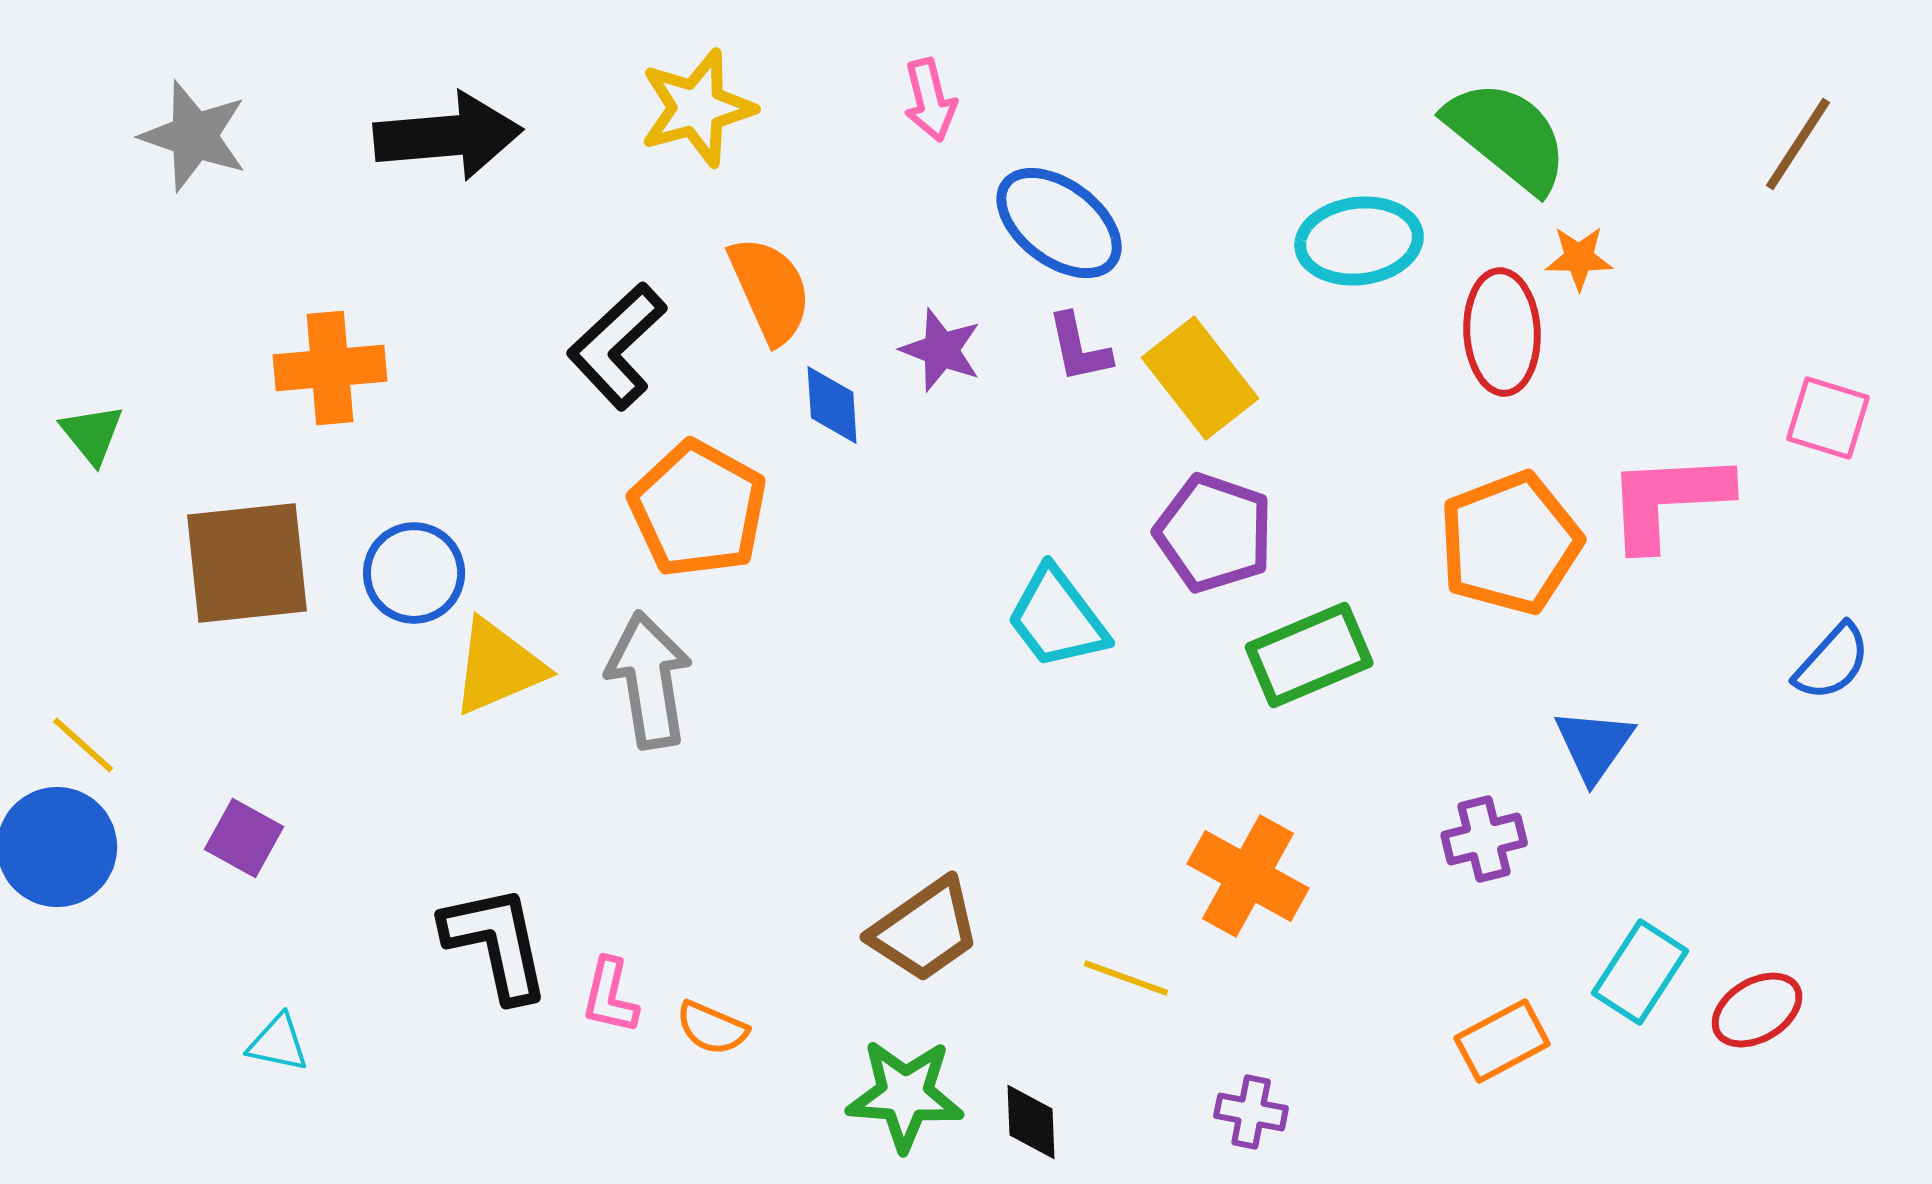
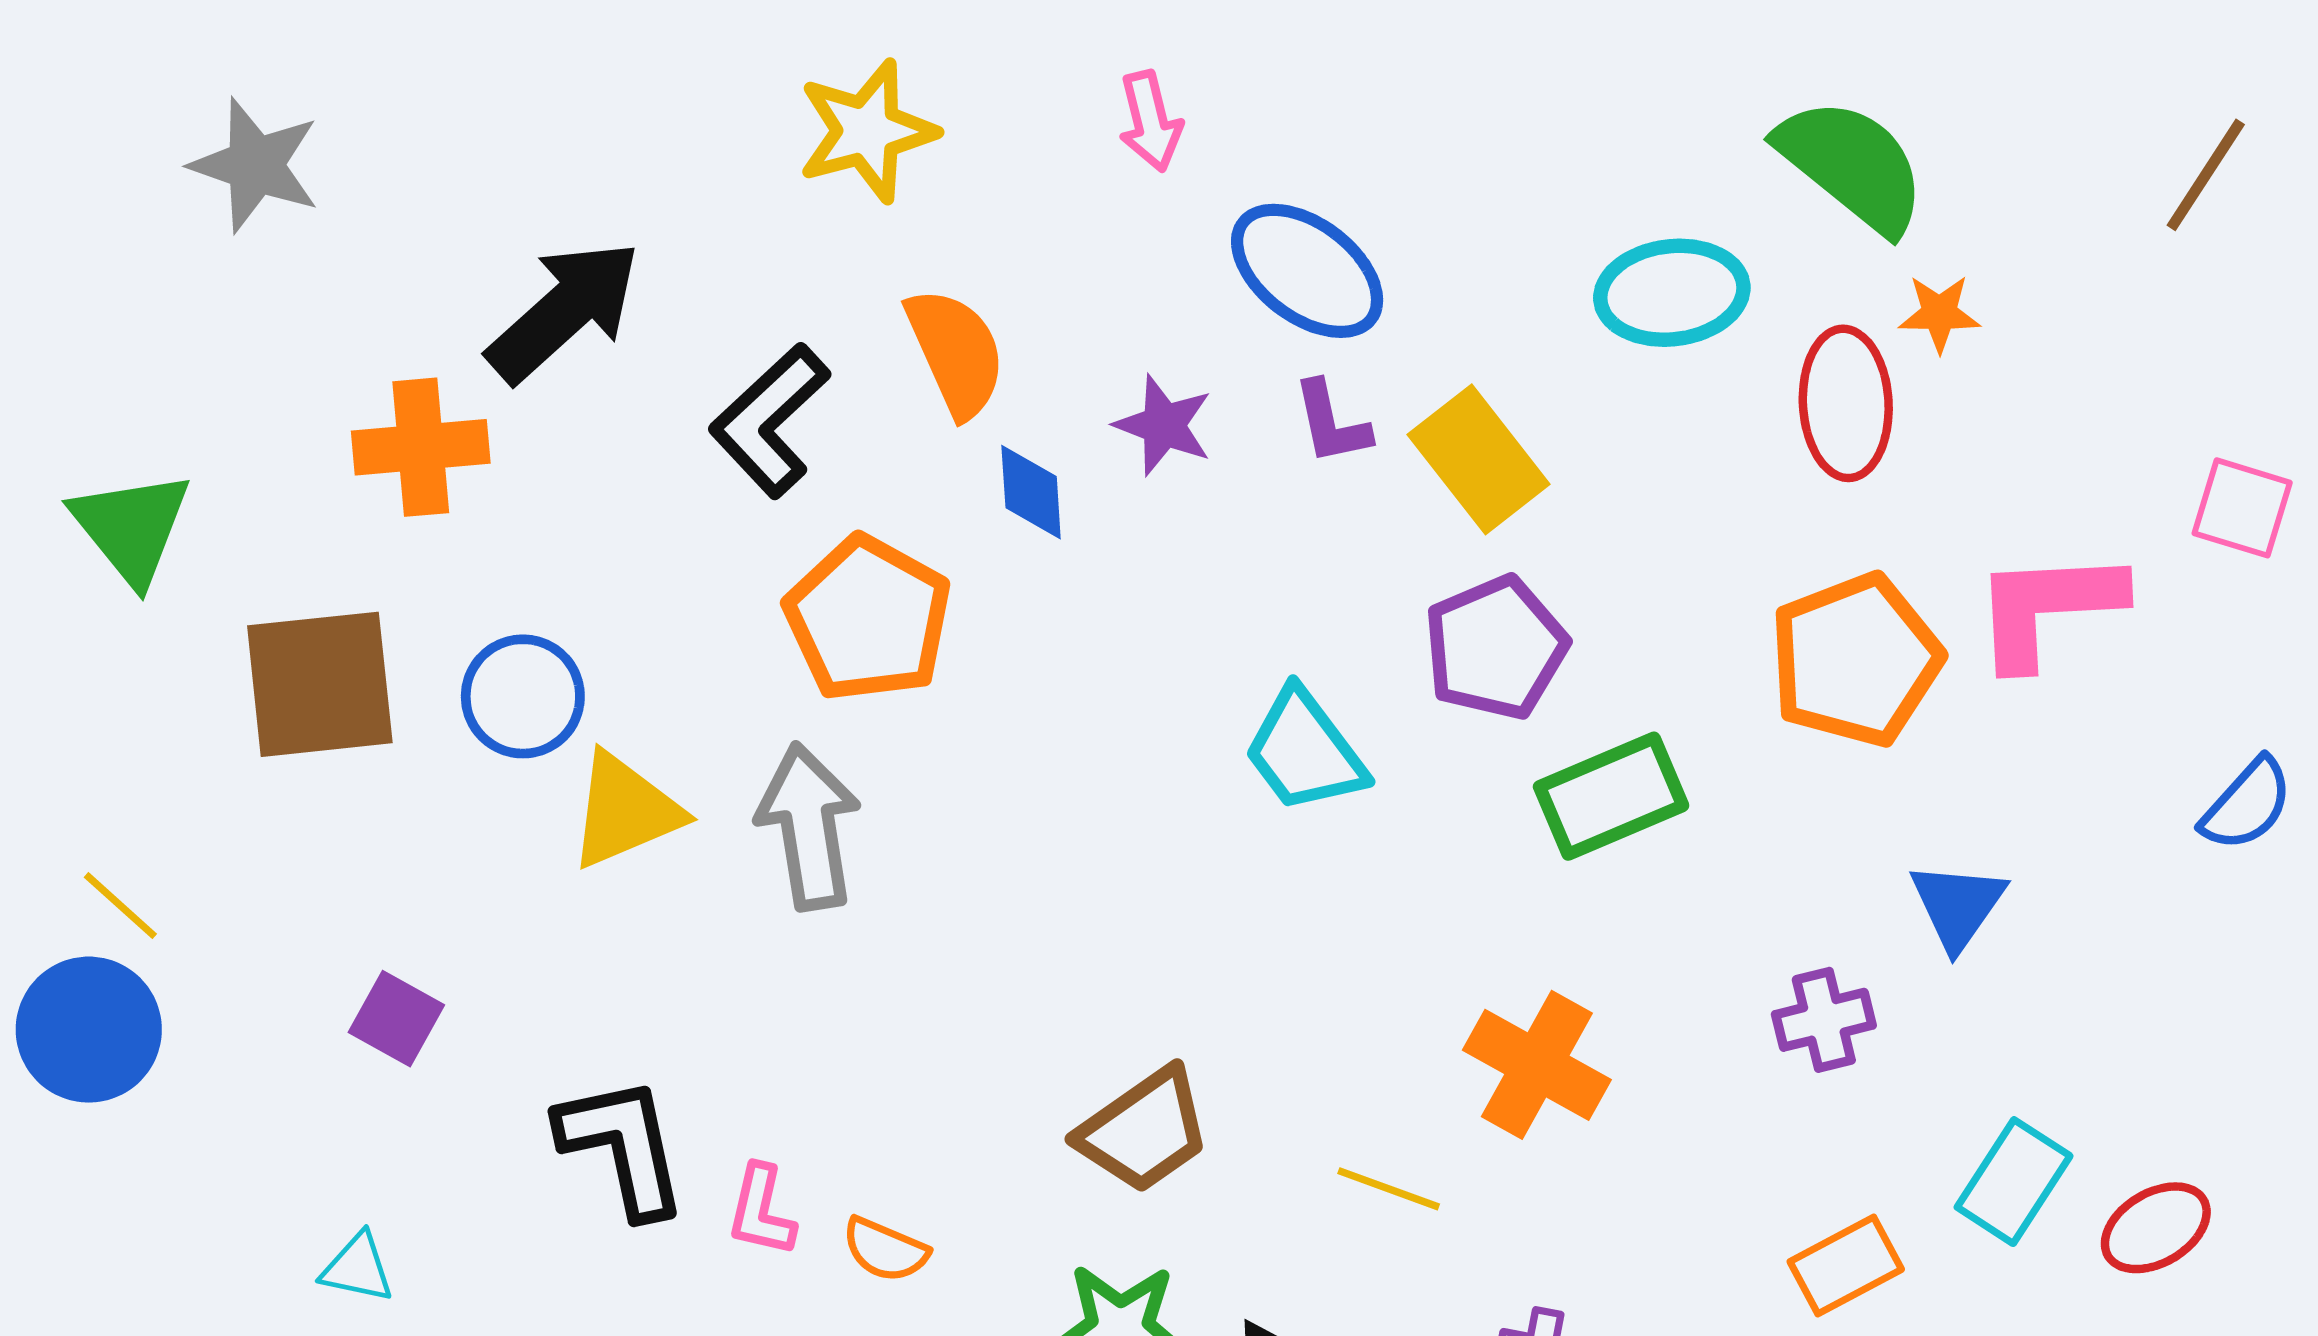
black arrow: (448, 136) -> (564, 311), moved, turned -37
green triangle: (92, 434) -> (131, 527), size x1.6
purple pentagon: (1214, 533) -> (1496, 648), turned 30
purple square: (244, 838) -> (396, 1019), moved

